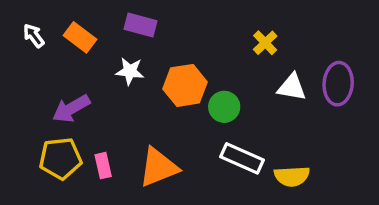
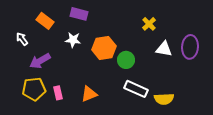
white arrow: (34, 36) -> (22, 39), moved
orange triangle: (158, 167) -> (89, 94), size x0.7

